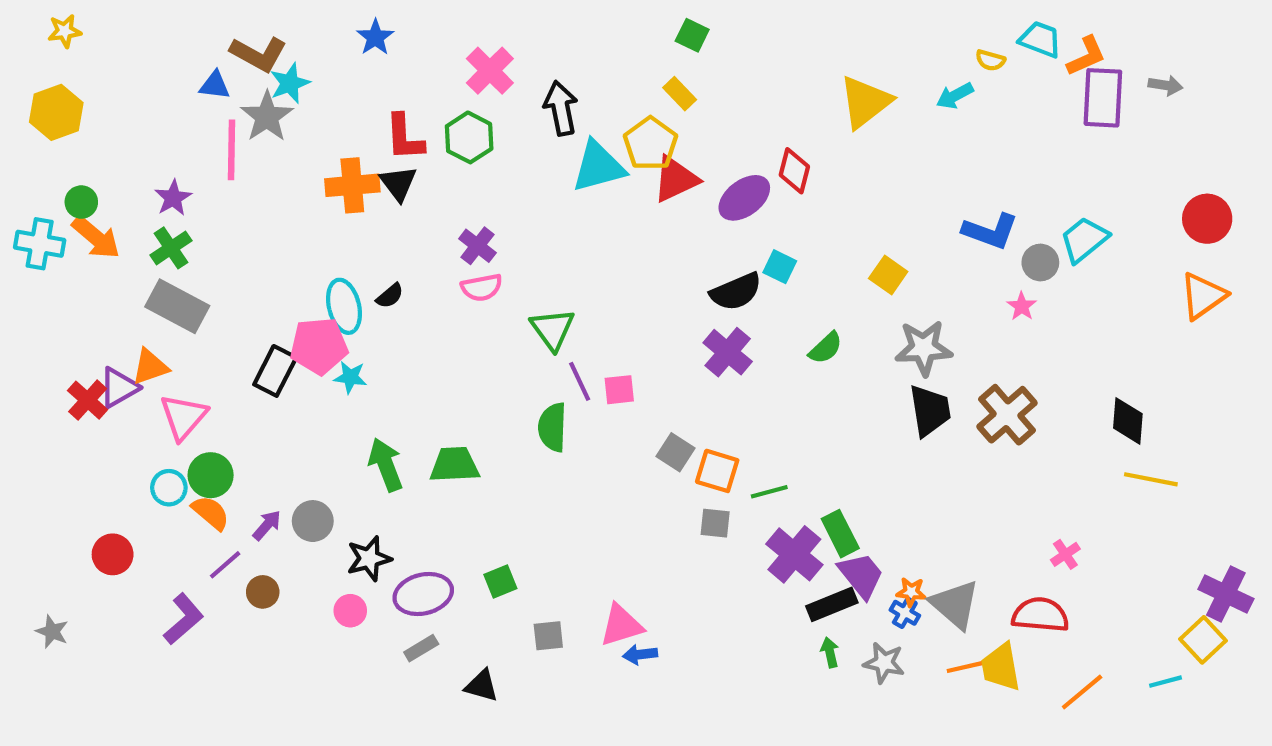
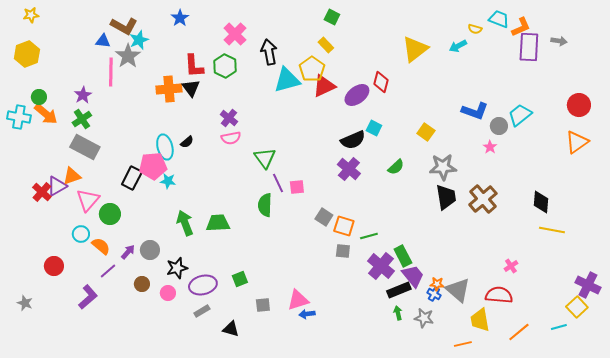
green circle: (211, 475) -> (110, 214), moved
brown circle: (263, 592) -> (142, 284), moved
orange line: (965, 667) -> (463, 344), moved

